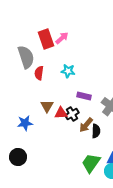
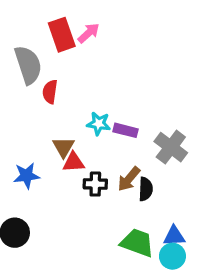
cyan star: (68, 71) -> (99, 124), moved
red triangle: (61, 113) -> (73, 162), moved
black cross: (72, 114) -> (95, 184), moved, turned 32
green trapezoid: (91, 163) -> (137, 243), turned 75

